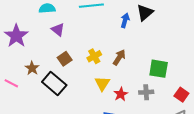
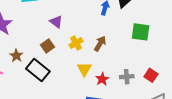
purple triangle: (58, 30) -> (56, 22), moved
green square: (159, 69) -> (141, 32), moved
red square: (181, 95) -> (151, 75), moved

